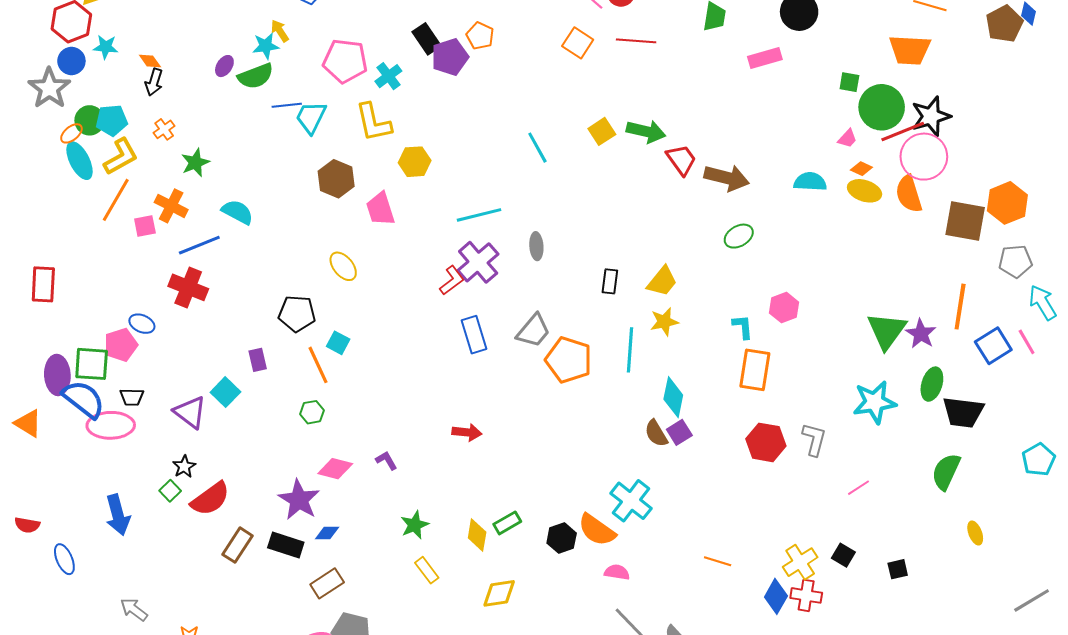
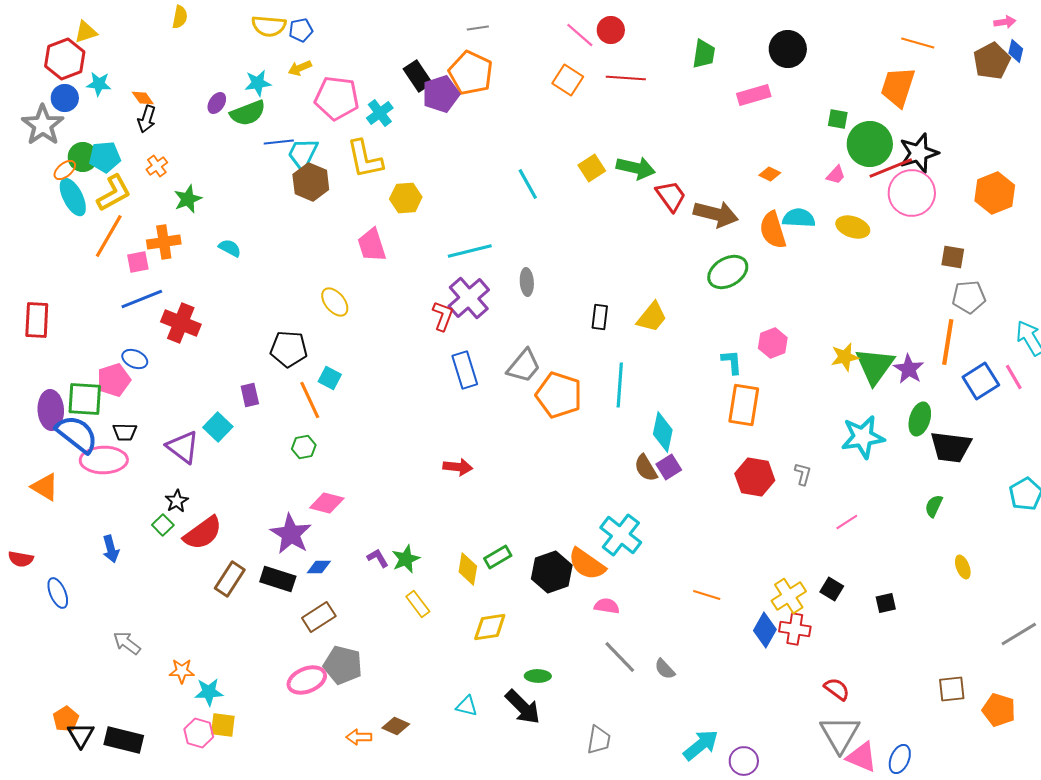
yellow arrow: (280, 31) -> (300, 68), moved, turned -80
orange pentagon: (480, 36) -> (471, 73), size x1.6
orange trapezoid: (910, 50) -> (898, 87), turned 105
orange diamond: (861, 169) -> (770, 174), moved
brown hexagon: (336, 179) -> (311, 182), moved
orange semicircle: (909, 194) -> (773, 230), moved
orange hexagon: (1007, 203) -> (995, 193), moved
orange cross: (171, 206) -> (164, 242), turned -36
cyan semicircle: (238, 212) -> (230, 248), size x0.7
brown square: (965, 221) -> (953, 257), size x0.6
green ellipse: (739, 236) -> (728, 272), size x1.4
blue line: (199, 245) -> (142, 299), moved
gray pentagon: (1015, 261) -> (969, 297), moved
red L-shape: (452, 280) -> (443, 316), turned -32
yellow star: (664, 322) -> (845, 357), moved
orange triangle: (28, 423) -> (45, 487), moved
gray L-shape: (814, 439) -> (803, 474), size x0.7
purple L-shape: (386, 461) -> (378, 558), moved
green semicircle: (946, 472) -> (934, 506), size x0.6
blue arrow: (118, 515) -> (111, 549), size x0.7
black hexagon: (562, 538) -> (552, 572), size x1.4

